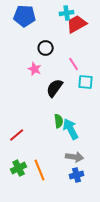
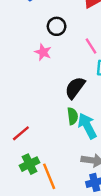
black semicircle: (55, 88) -> (75, 88), moved
green cross: (19, 168) -> (30, 164), moved

